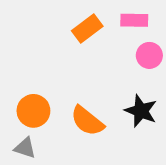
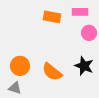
orange rectangle: (87, 29) -> (52, 17), turned 48

